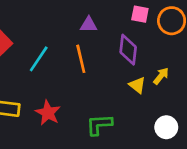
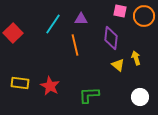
cyan line: (39, 59) -> (53, 24), moved
yellow arrow: (161, 76) -> (136, 58), turned -56

